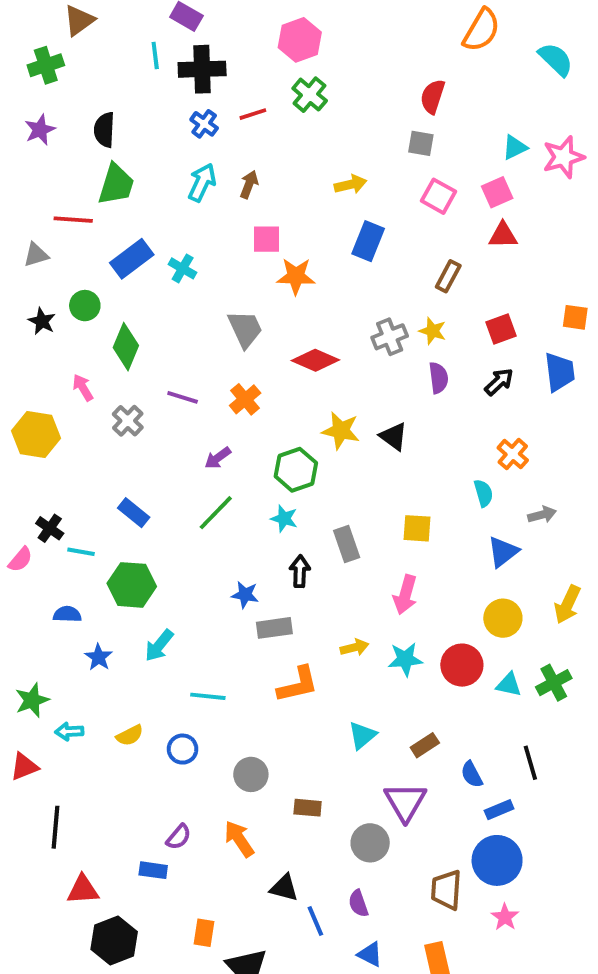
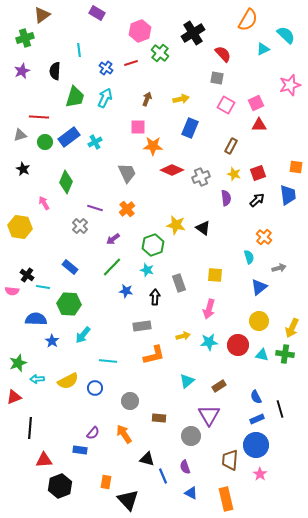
pink hexagon: (300, 40) -> (140, 31), moved
cyan line: (155, 55) -> (79, 50), moved
black cross: (202, 69) -> (193, 33), moved, turned -30
red semicircle: (433, 97) -> (223, 54), turned 120
cyan triangle: (515, 147) -> (263, 49), moved
green trapezoid: (116, 184) -> (75, 97), moved
brown arrow: (249, 184) -> (147, 99), moved
cyan cross: (183, 268) -> (95, 142), turned 32
green circle: (85, 306) -> (45, 142), moved
yellow star: (433, 331) -> (234, 174), moved
red diamond: (315, 360) -> (172, 170), moved
gray cross: (128, 421) -> (80, 226), moved
pink semicircle: (20, 560) -> (12, 291), turned 56
blue star: (245, 595) -> (126, 291), moved
yellow arrow: (567, 604) -> (292, 328), moved
blue semicircle: (67, 614) -> (36, 319), size x1.5
green cross: (554, 683) -> (285, 354), turned 36
yellow semicircle: (130, 735) -> (68, 381), size x1.5
black line: (530, 763) -> (280, 409), moved
blue semicircle: (472, 774) -> (256, 397), moved

